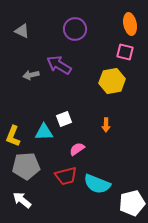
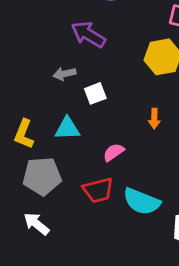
gray arrow: (31, 75) -> (64, 74), moved
white square: (64, 119) -> (95, 93), moved

